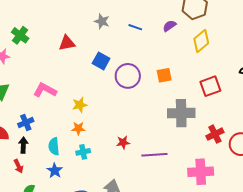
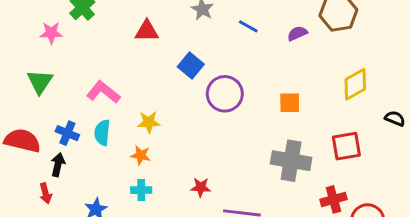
yellow diamond: (201, 41) -> (355, 84), moved
orange square: (164, 75) -> (290, 103), moved
red square: (210, 86) -> (346, 146), moved
blue cross: (26, 122) -> (67, 133), turned 35
cyan semicircle: (54, 146) -> (102, 133), moved

